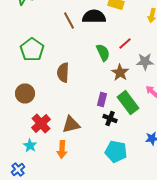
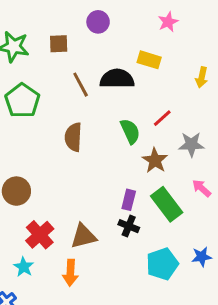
green pentagon: (32, 50) -> (22, 101), moved
brown semicircle: (63, 73) -> (73, 137), moved
black cross: (110, 119) -> (129, 226), moved
cyan pentagon: (116, 152) -> (162, 264), moved, turned -30

